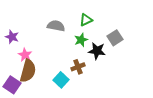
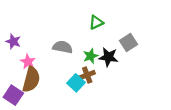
gray semicircle: (56, 26) -> (63, 47), moved
green star: (81, 40) -> (91, 56), moved
cyan square: (61, 80) -> (76, 83), moved

